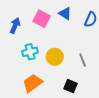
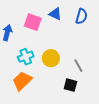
gray line: (83, 60) -> (78, 66), moved
orange trapezoid: (33, 83) -> (22, 81), moved

